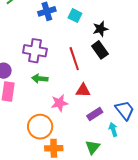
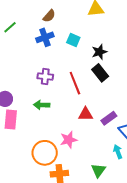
purple cross: (35, 51) -> (45, 76), moved, size x0.7
pink star: (59, 103) -> (69, 140), moved
purple rectangle: (95, 114) -> (109, 118), moved

